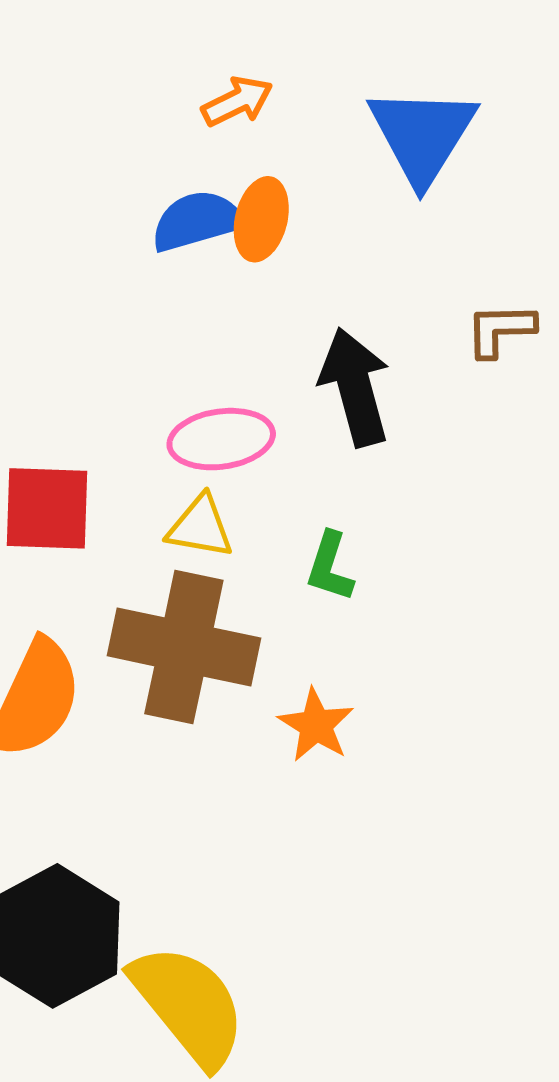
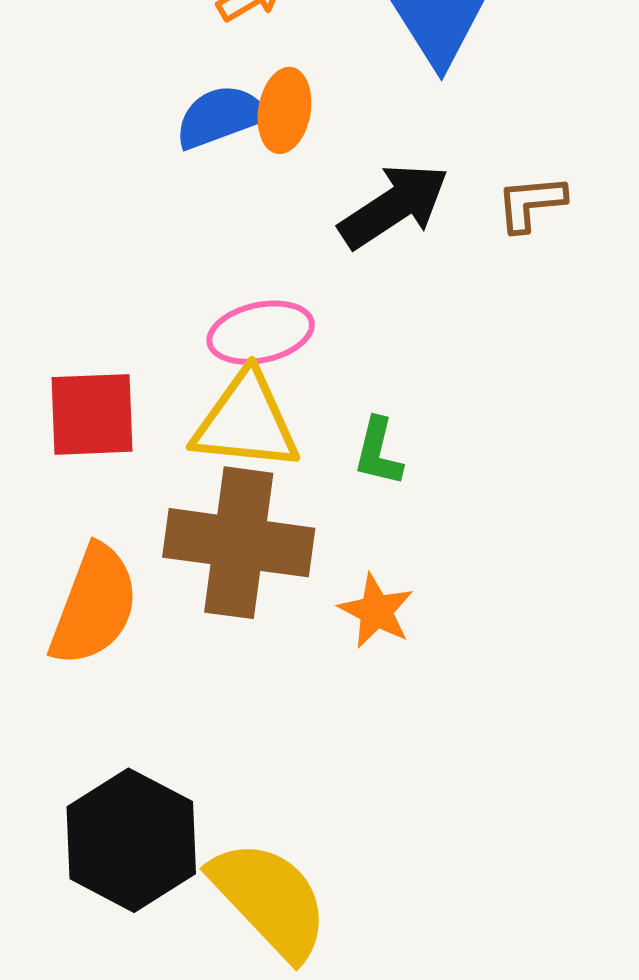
black arrow: (355, 387) -> (394, 206), moved, turned 76
yellow triangle: (200, 527) -> (246, 422), size x1.6

